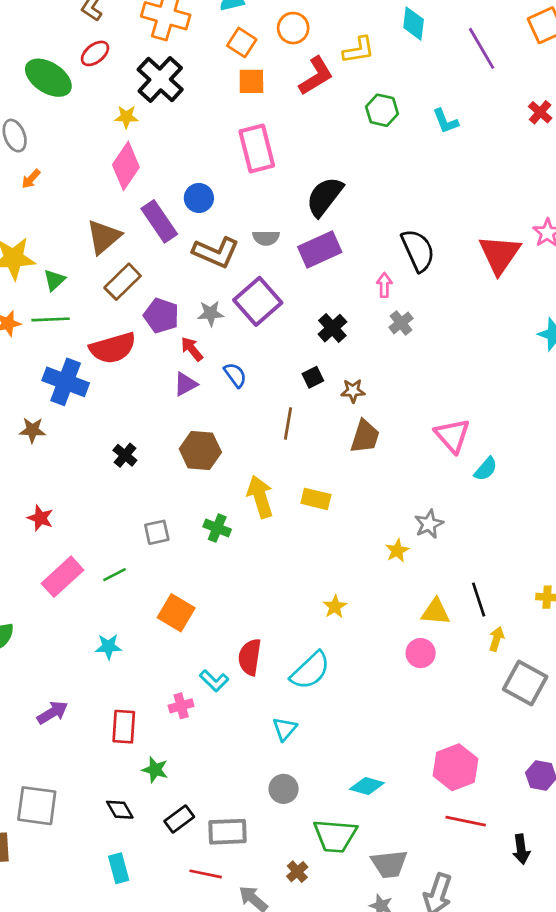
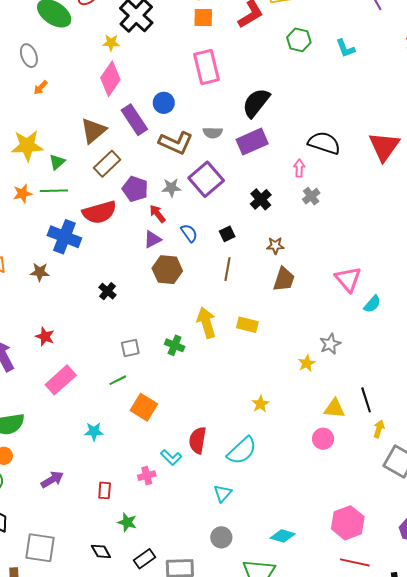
black semicircle: (418, 250) -> (324, 143), turned -48
black square: (313, 377) -> (227, 234), moved
brown hexagon: (200, 451) -> (167, 270), moved
green line: (115, 575) -> (118, 380), moved
red rectangle: (124, 727) -> (105, 490), size x0.7

